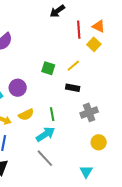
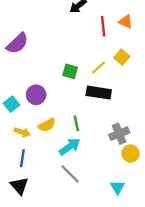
yellow square: (94, 44) -> (122, 57), moved
black rectangle: (73, 88) -> (99, 93), size x1.5
gray cross: (89, 112) -> (119, 134), moved

